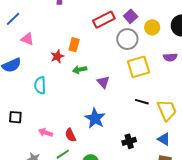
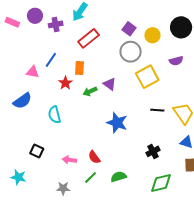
blue line: (13, 19) -> (51, 60), moved
red rectangle: (104, 20) -> (89, 38), moved
purple triangle: (103, 82) -> (110, 84), moved
black square: (15, 117) -> (37, 151), turned 32
blue star: (95, 118) -> (117, 123), moved

